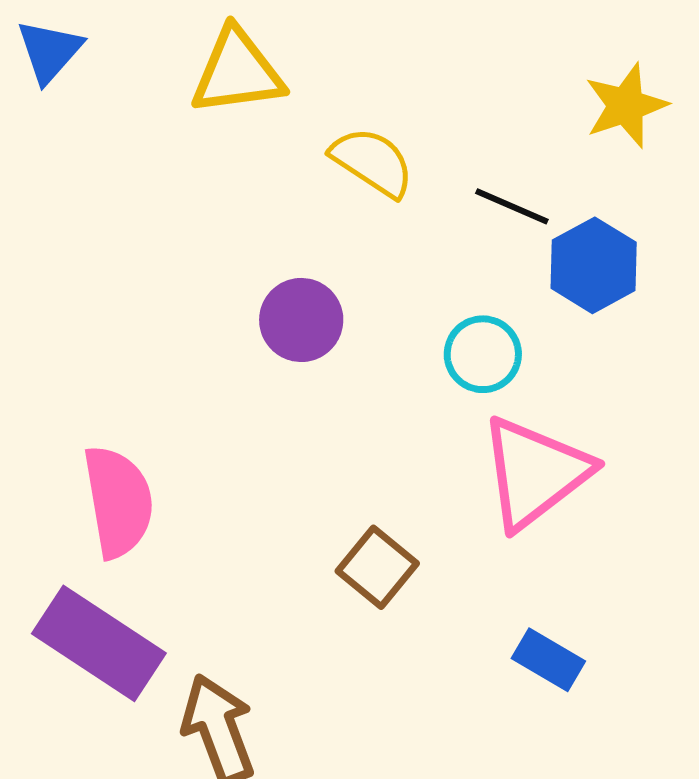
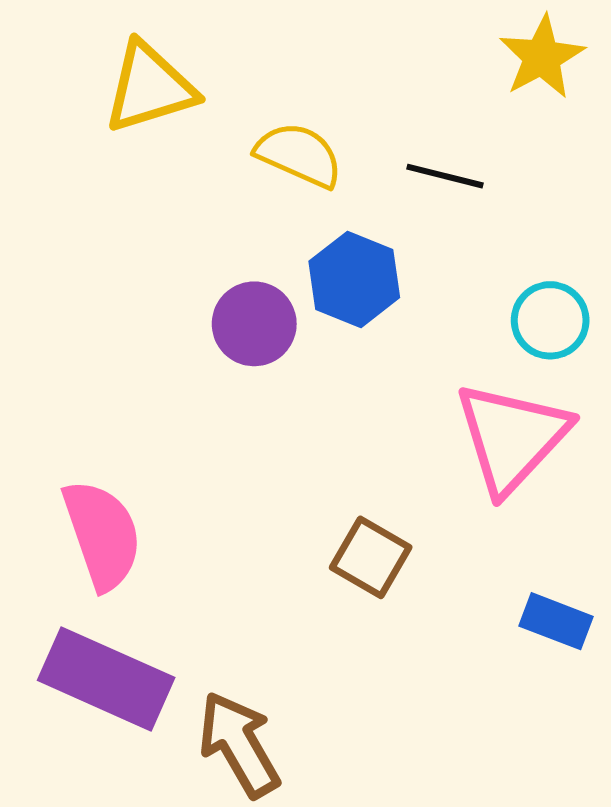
blue hexagon: (594, 265) -> (354, 279), moved
cyan circle: (483, 354) -> (550, 320), moved

